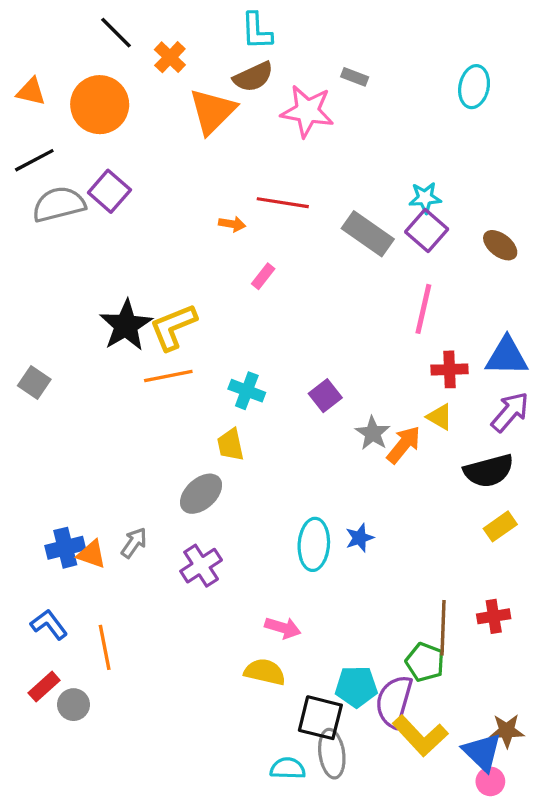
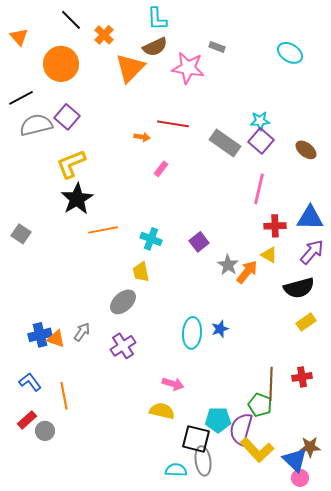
cyan ellipse: (474, 87) -> (290, 53), turned -70
orange triangle: (31, 92) -> (19, 37), moved, turned 36
yellow L-shape: (173, 327) -> (71, 164), moved

